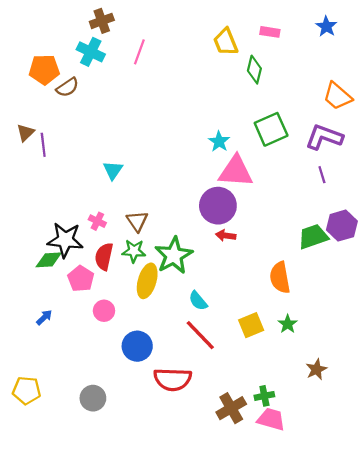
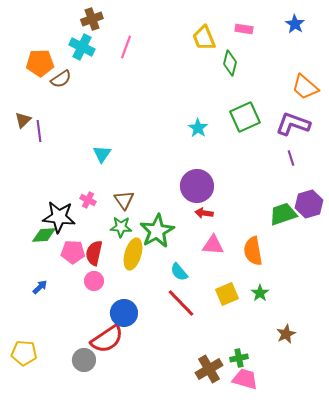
pink triangle: (236, 171) -> (213, 245), moved, size x0.7
red semicircle: (104, 257) -> (94, 253), moved
pink pentagon: (81, 279) -> (73, 252), turned -30
red semicircle: (173, 379) -> (107, 339), moved, turned -36

